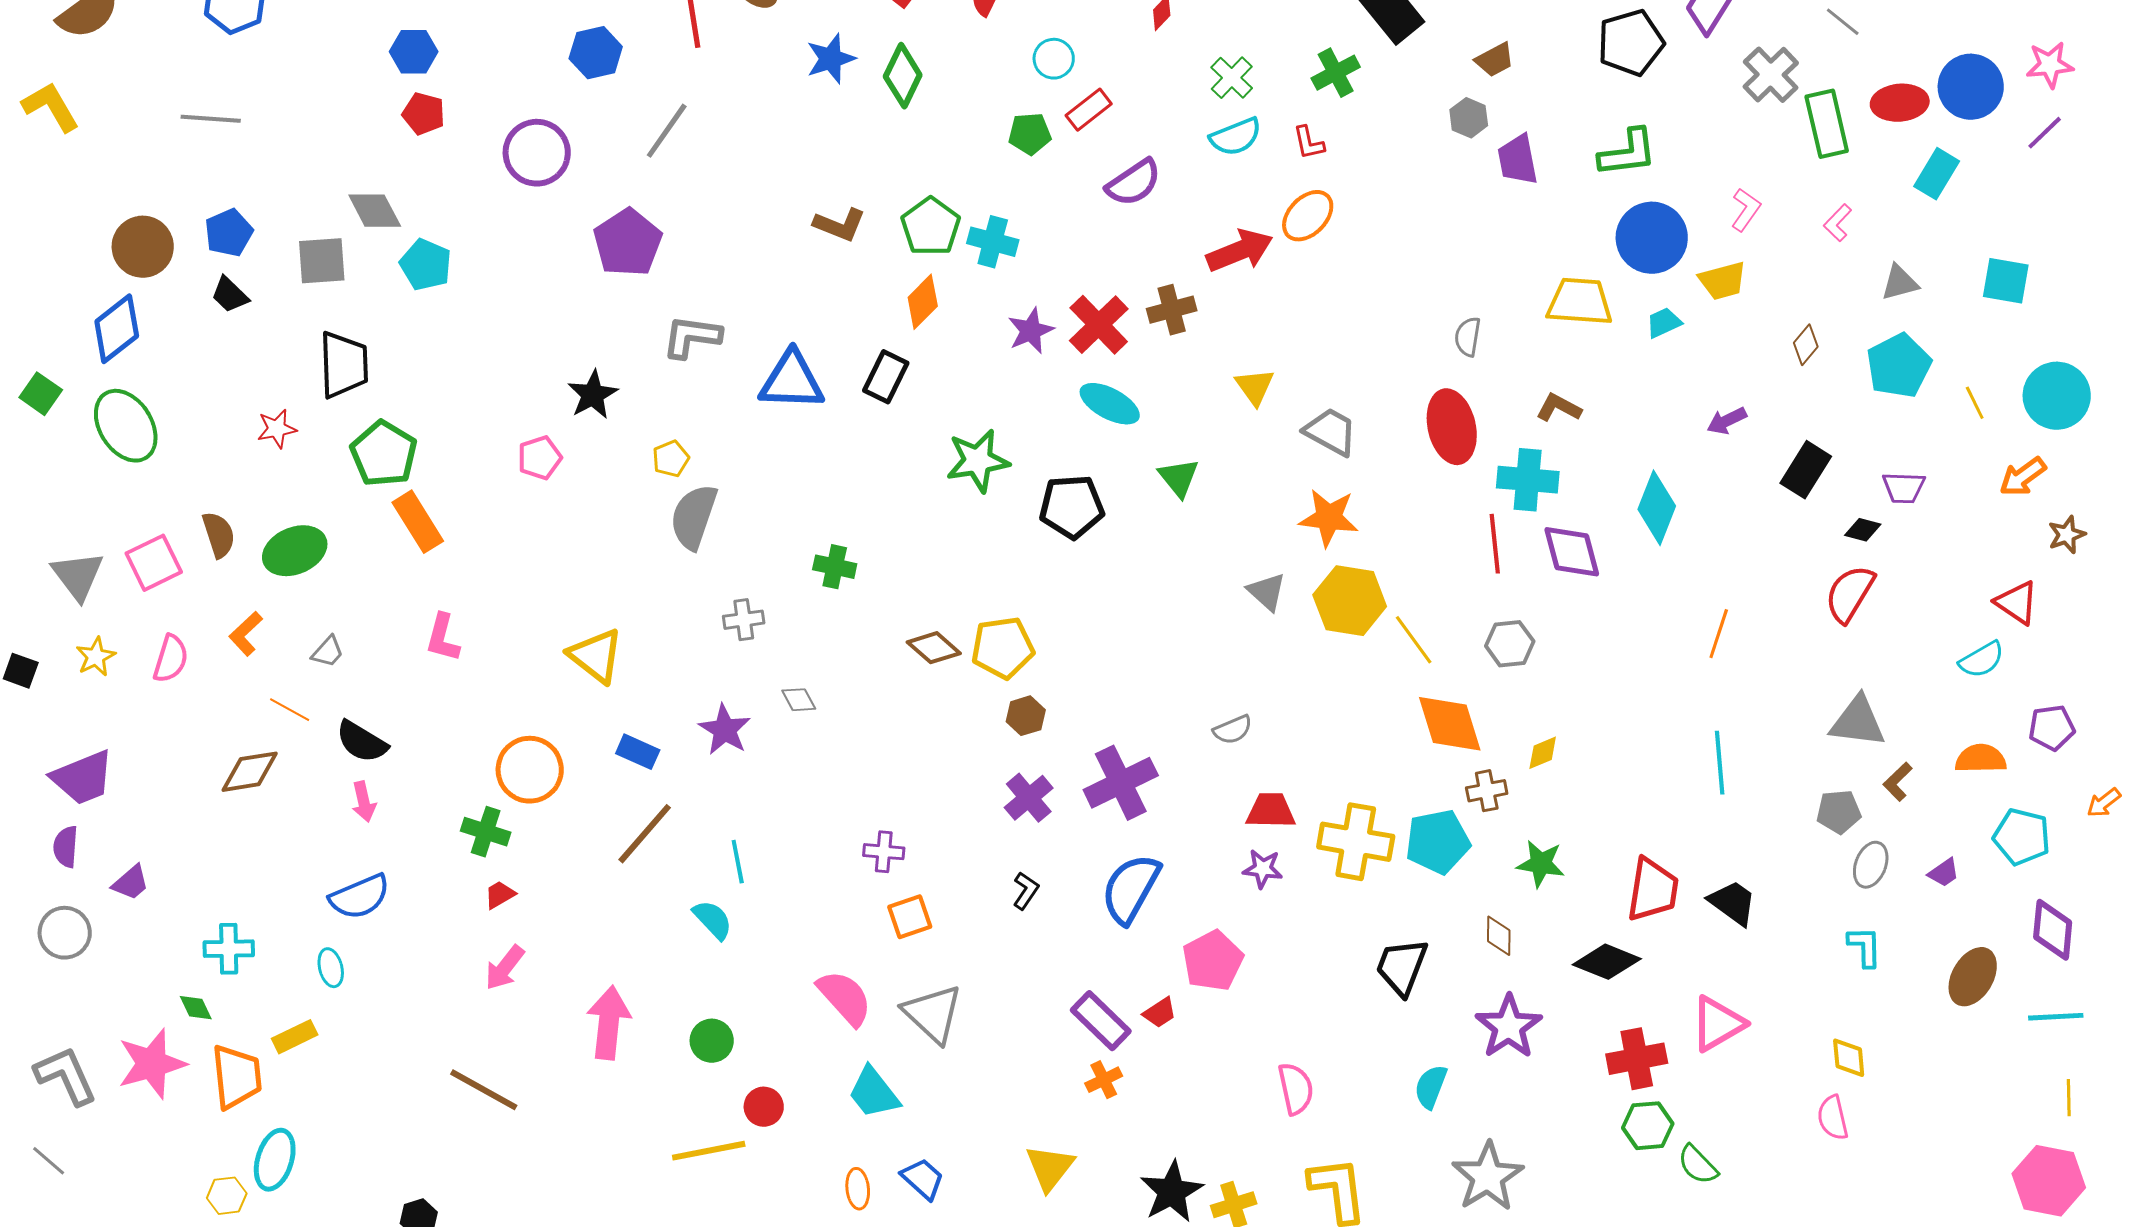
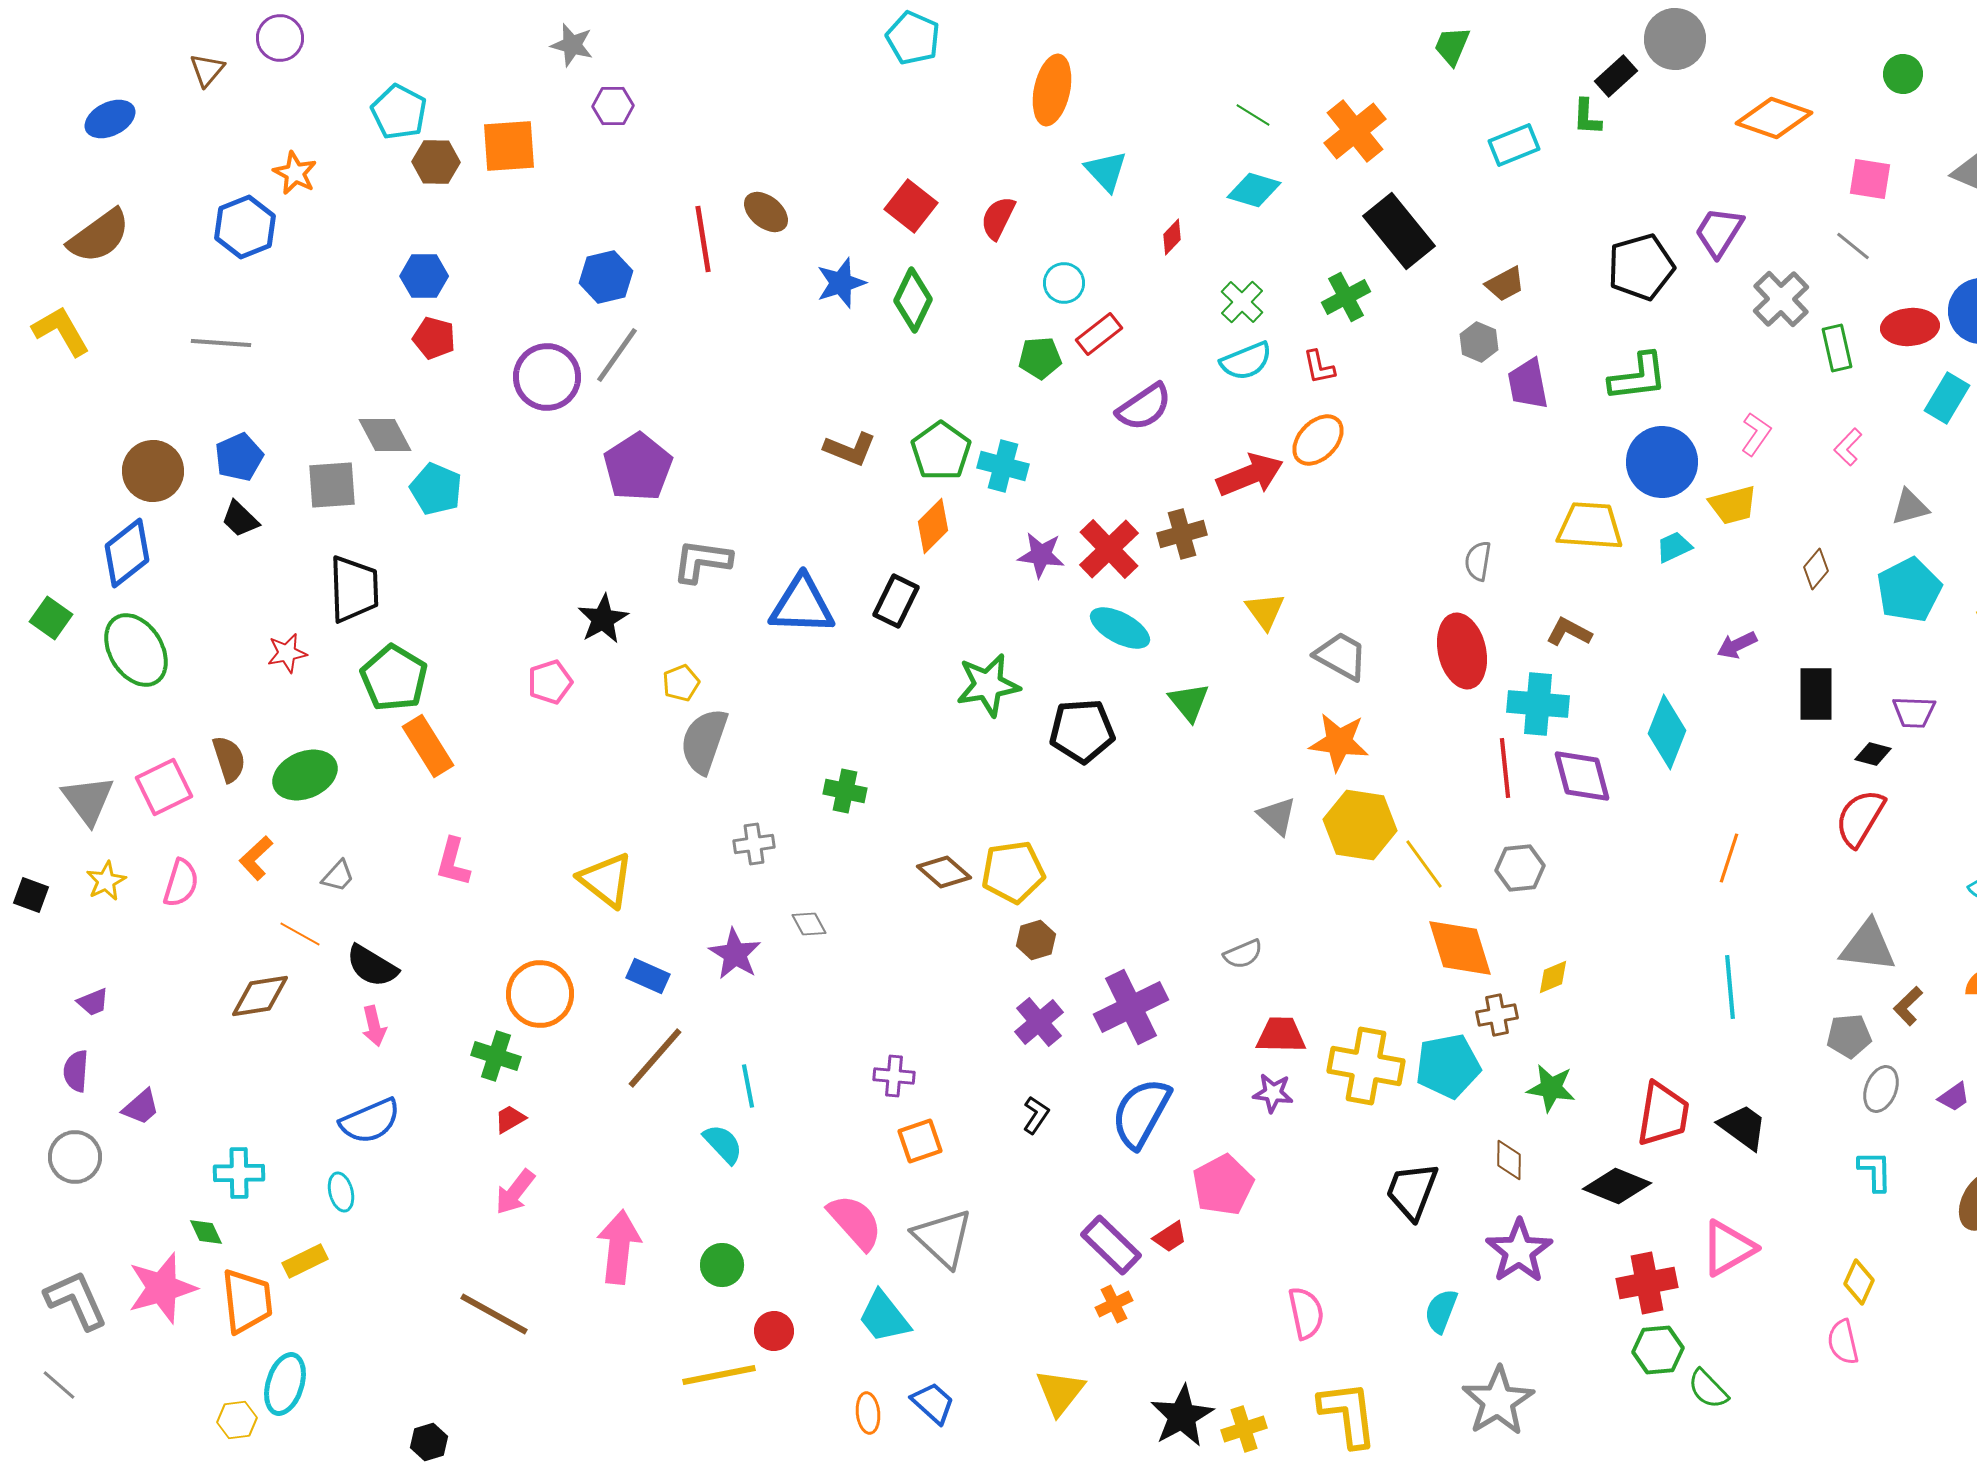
green rectangle: (1827, 124) -> (1837, 348), size x0.7
gray line: (667, 131) -> (617, 355), moved
purple star: (1031, 331) -> (1041, 555), turned 30
black rectangle: (1806, 470) -> (1816, 694), turned -32
purple trapezoid: (83, 778) -> (93, 1002), size x0.5
yellow diamond: (1849, 1058) -> (1859, 1282), turned 30

